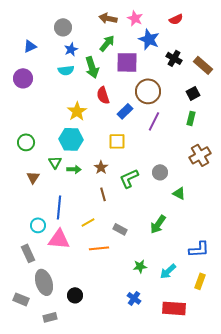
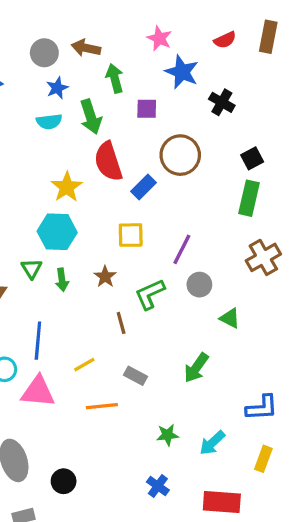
brown arrow: (108, 18) -> (86, 48), moved
green arrow: (107, 43) -> (115, 78), turned -54
purple square: (127, 62) -> (147, 109), size x0.6
brown rectangle: (203, 65) -> (268, 37), moved, turned 60
red semicircle: (103, 95) -> (108, 161), size x1.4
green rectangle: (191, 118) -> (249, 198), size x1.5
purple line: (154, 121) -> (182, 249), moved
green arrow: (74, 169) -> (62, 280), turned 80
brown line: (103, 194) -> (121, 323), moved

